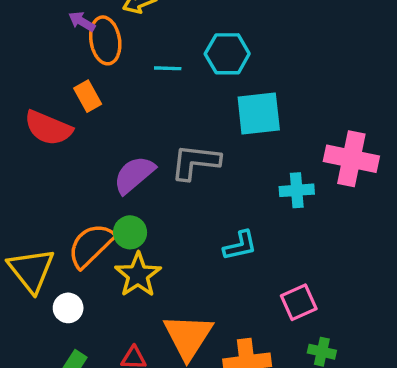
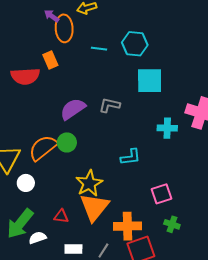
red semicircle: (48, 128) -> (25, 76), turned -32
gray L-shape: (195, 162) -> (109, 105), size x0.7
yellow star: (138, 275) -> (89, 183), moved

